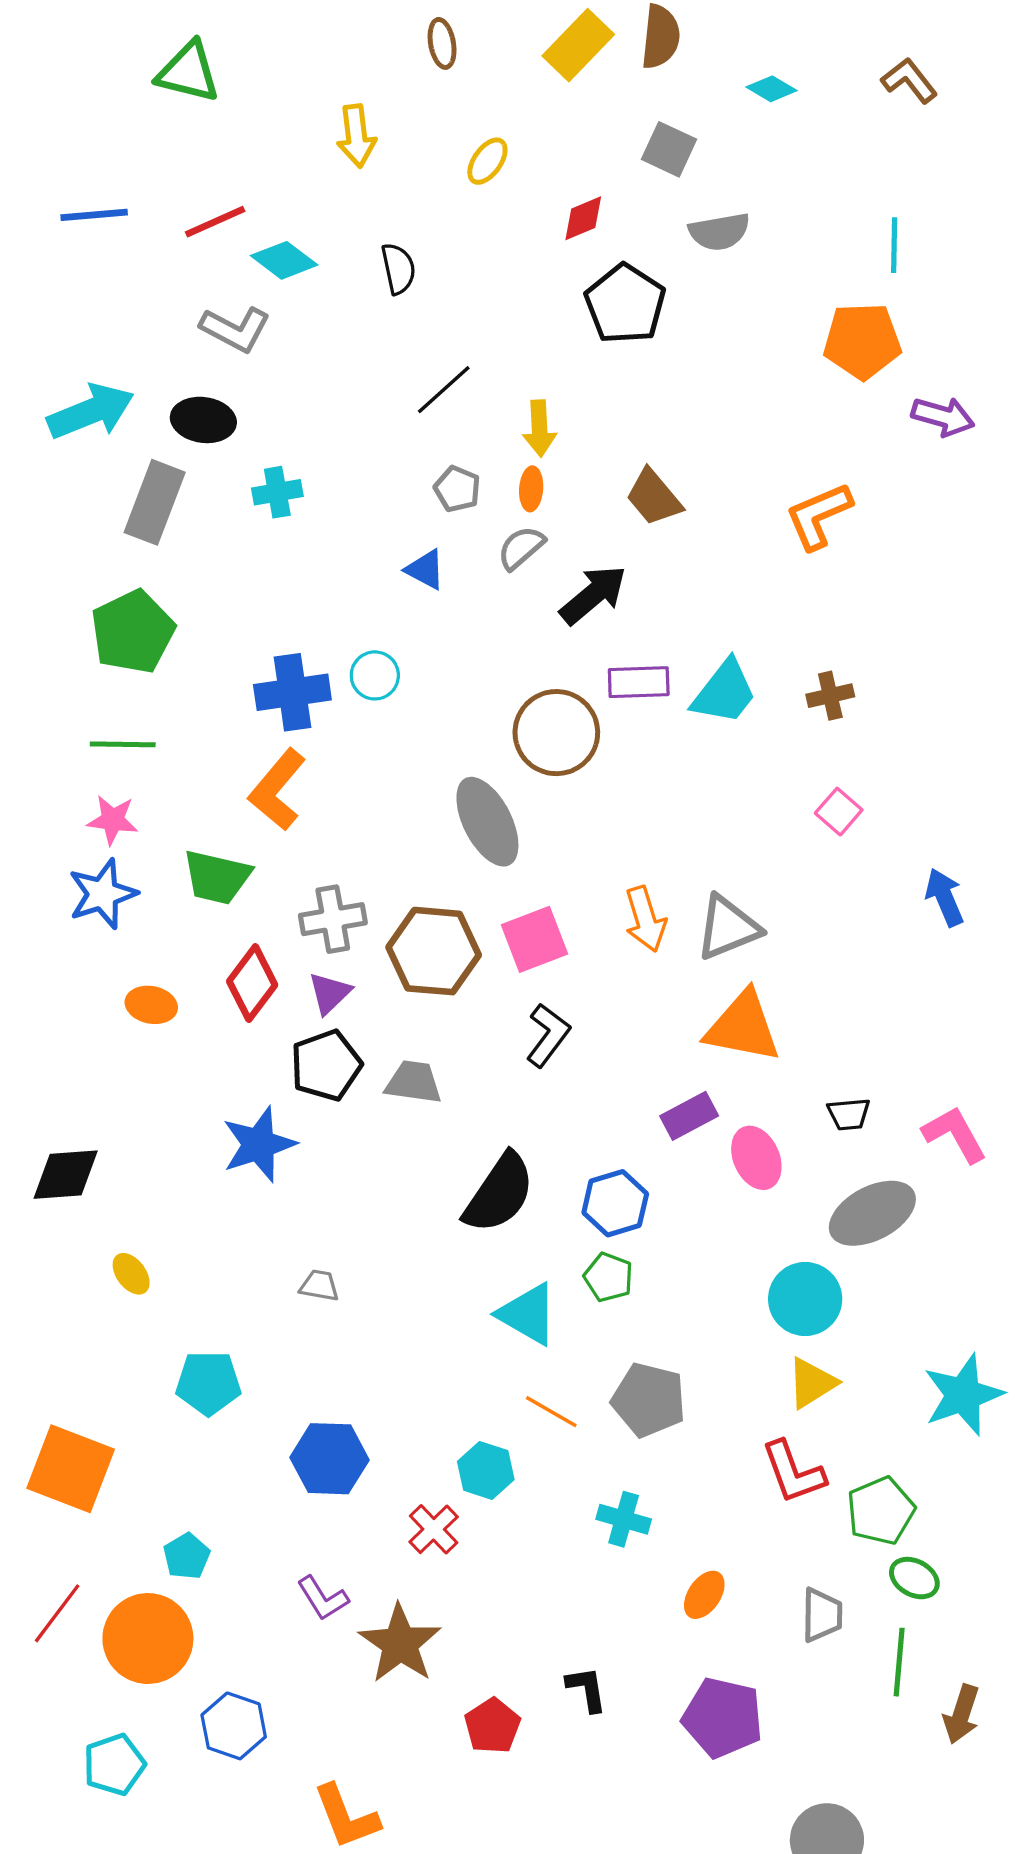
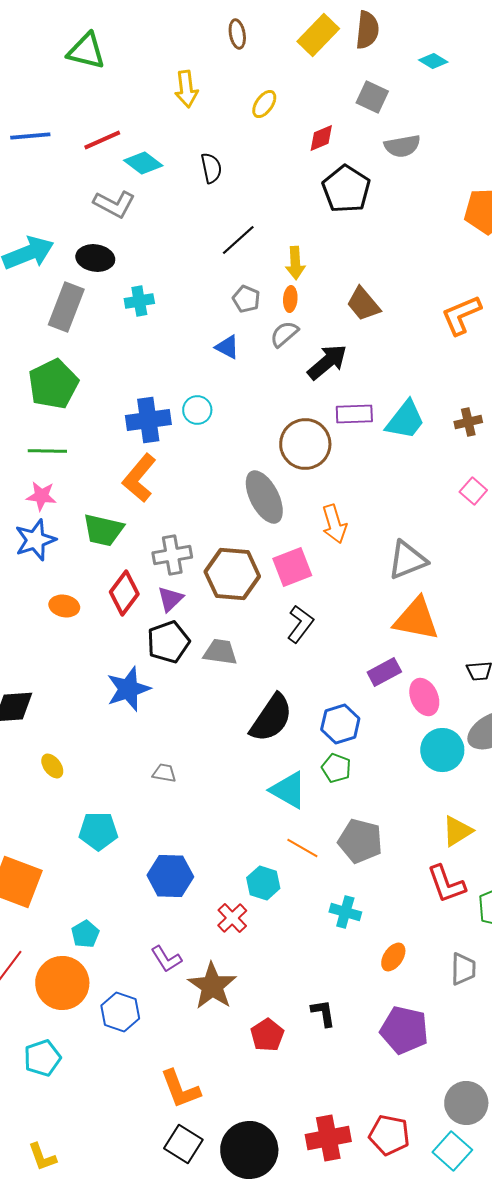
orange arrow: (645, 919) -> (334, 524), moved
cyan circle: (805, 1299) -> (442, 750), moved
blue hexagon: (234, 1726) -> (120, 1012), moved

